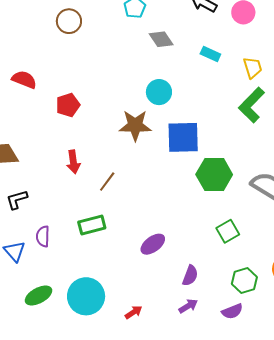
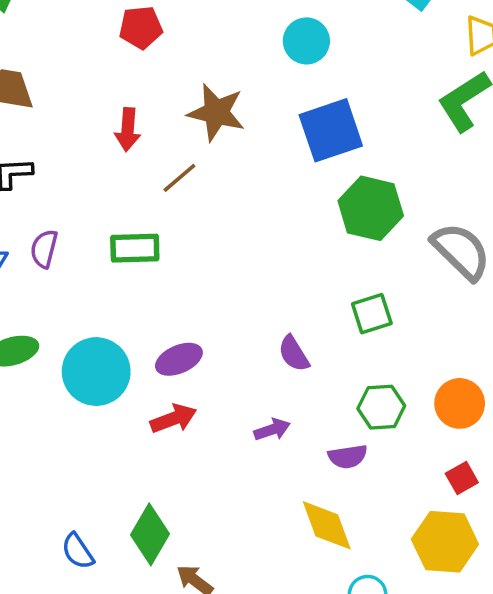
brown star: (135, 125) -> (216, 112), moved
blue square: (183, 137) -> (331, 130), turned -30
purple ellipse: (153, 244) -> (179, 359), moved
purple semicircle: (190, 276) -> (294, 354), moved, turned 115
red arrow: (134, 312) -> (173, 419), size x1.4

